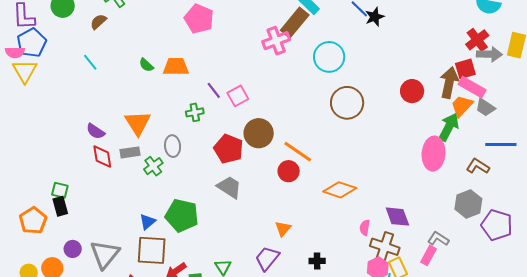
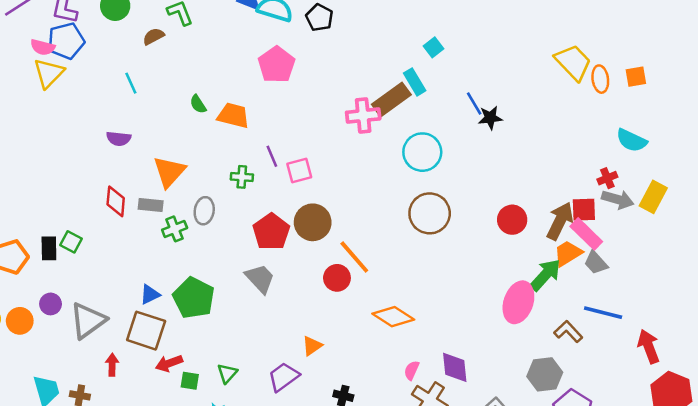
red cross: (477, 40) -> (607, 178), size x0.7
purple semicircle: (96, 131) -> (119, 139), moved, turned -42
green square: (60, 190) -> (71, 242), moved

